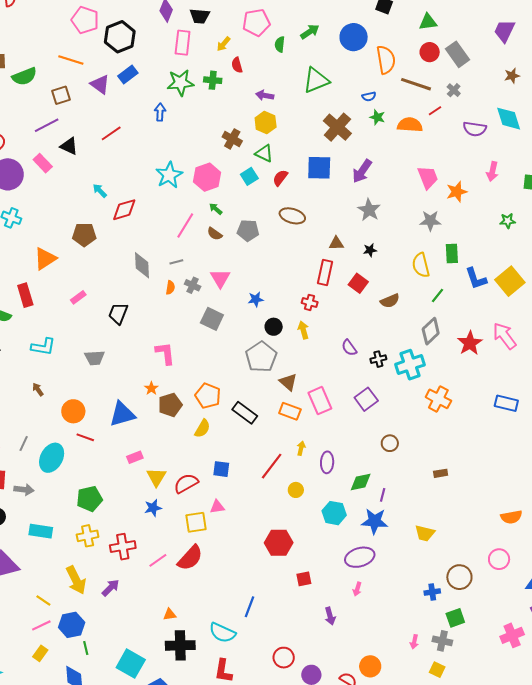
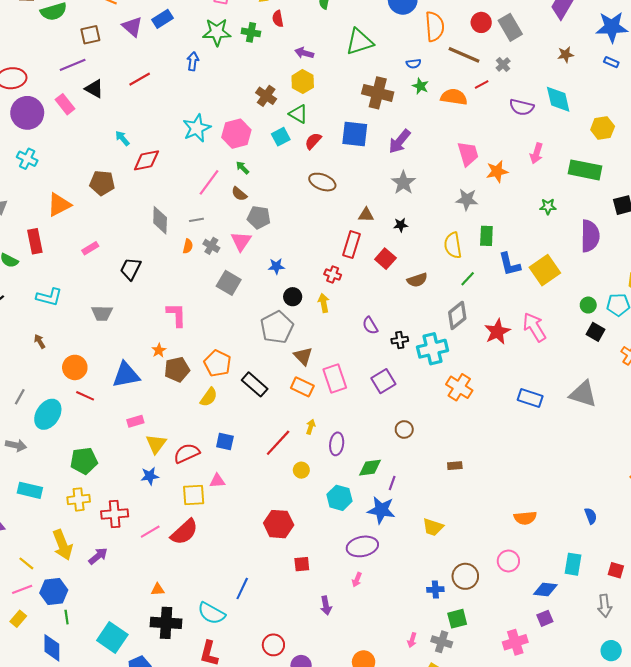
brown cross: (337, 127) -> (378, 93), turned -32
gray pentagon: (248, 230) -> (259, 217), moved

